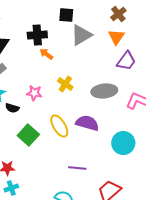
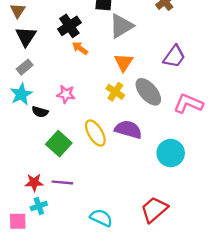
black cross: (37, 35) -> (69, 26), turned -30
orange triangle: (116, 37) -> (124, 62), moved
yellow cross: (65, 84) -> (115, 92), moved
gray ellipse: (104, 91) -> (148, 92), turned 55
purple line: (77, 168) -> (62, 182), moved

